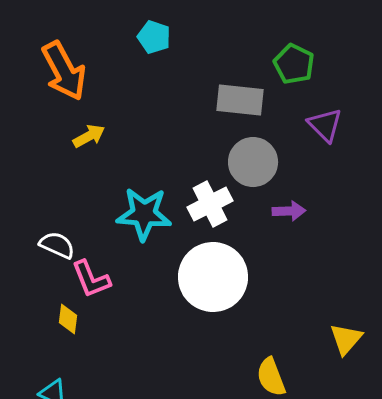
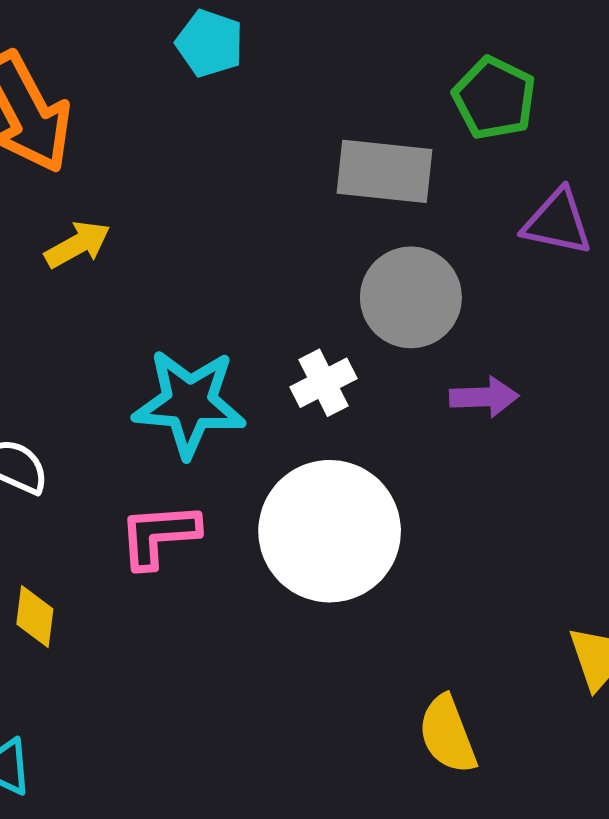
purple triangle: (325, 125) -> (557, 222), turned -33
white cross: (210, 204) -> (324, 383), size x0.7
pink L-shape: (91, 279) -> (159, 535), moved, turned 108

